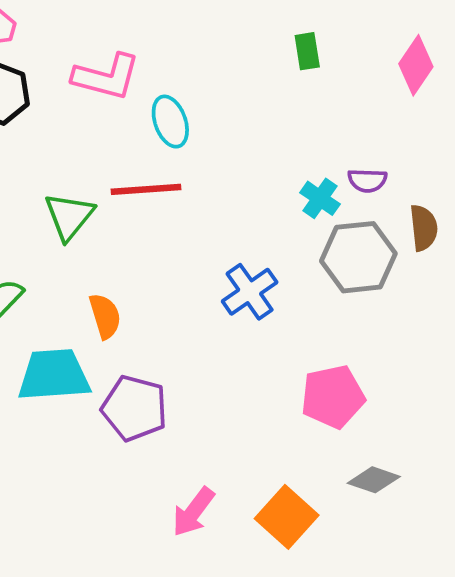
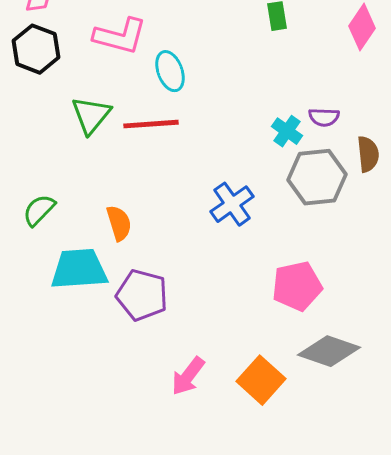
green triangle: (69, 216) -> (91, 115), moved
gray diamond: (374, 480) -> (329, 351), size x1.5

